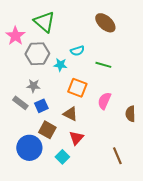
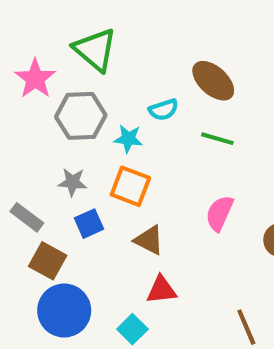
brown ellipse: (105, 23) -> (213, 81), moved
orange square: (77, 88) -> (130, 186), moved
gray rectangle: (20, 103) -> (27, 217), moved
brown square: (47, 130) -> (48, 261), moved
red triangle: (76, 138) -> (161, 290), turned 42

